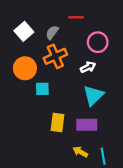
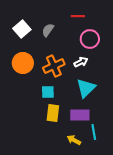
red line: (76, 17) -> (78, 16), moved
orange cross: (55, 56) -> (54, 66), moved
cyan square: (42, 89) -> (48, 92), moved
cyan line: (103, 156) -> (94, 132), moved

